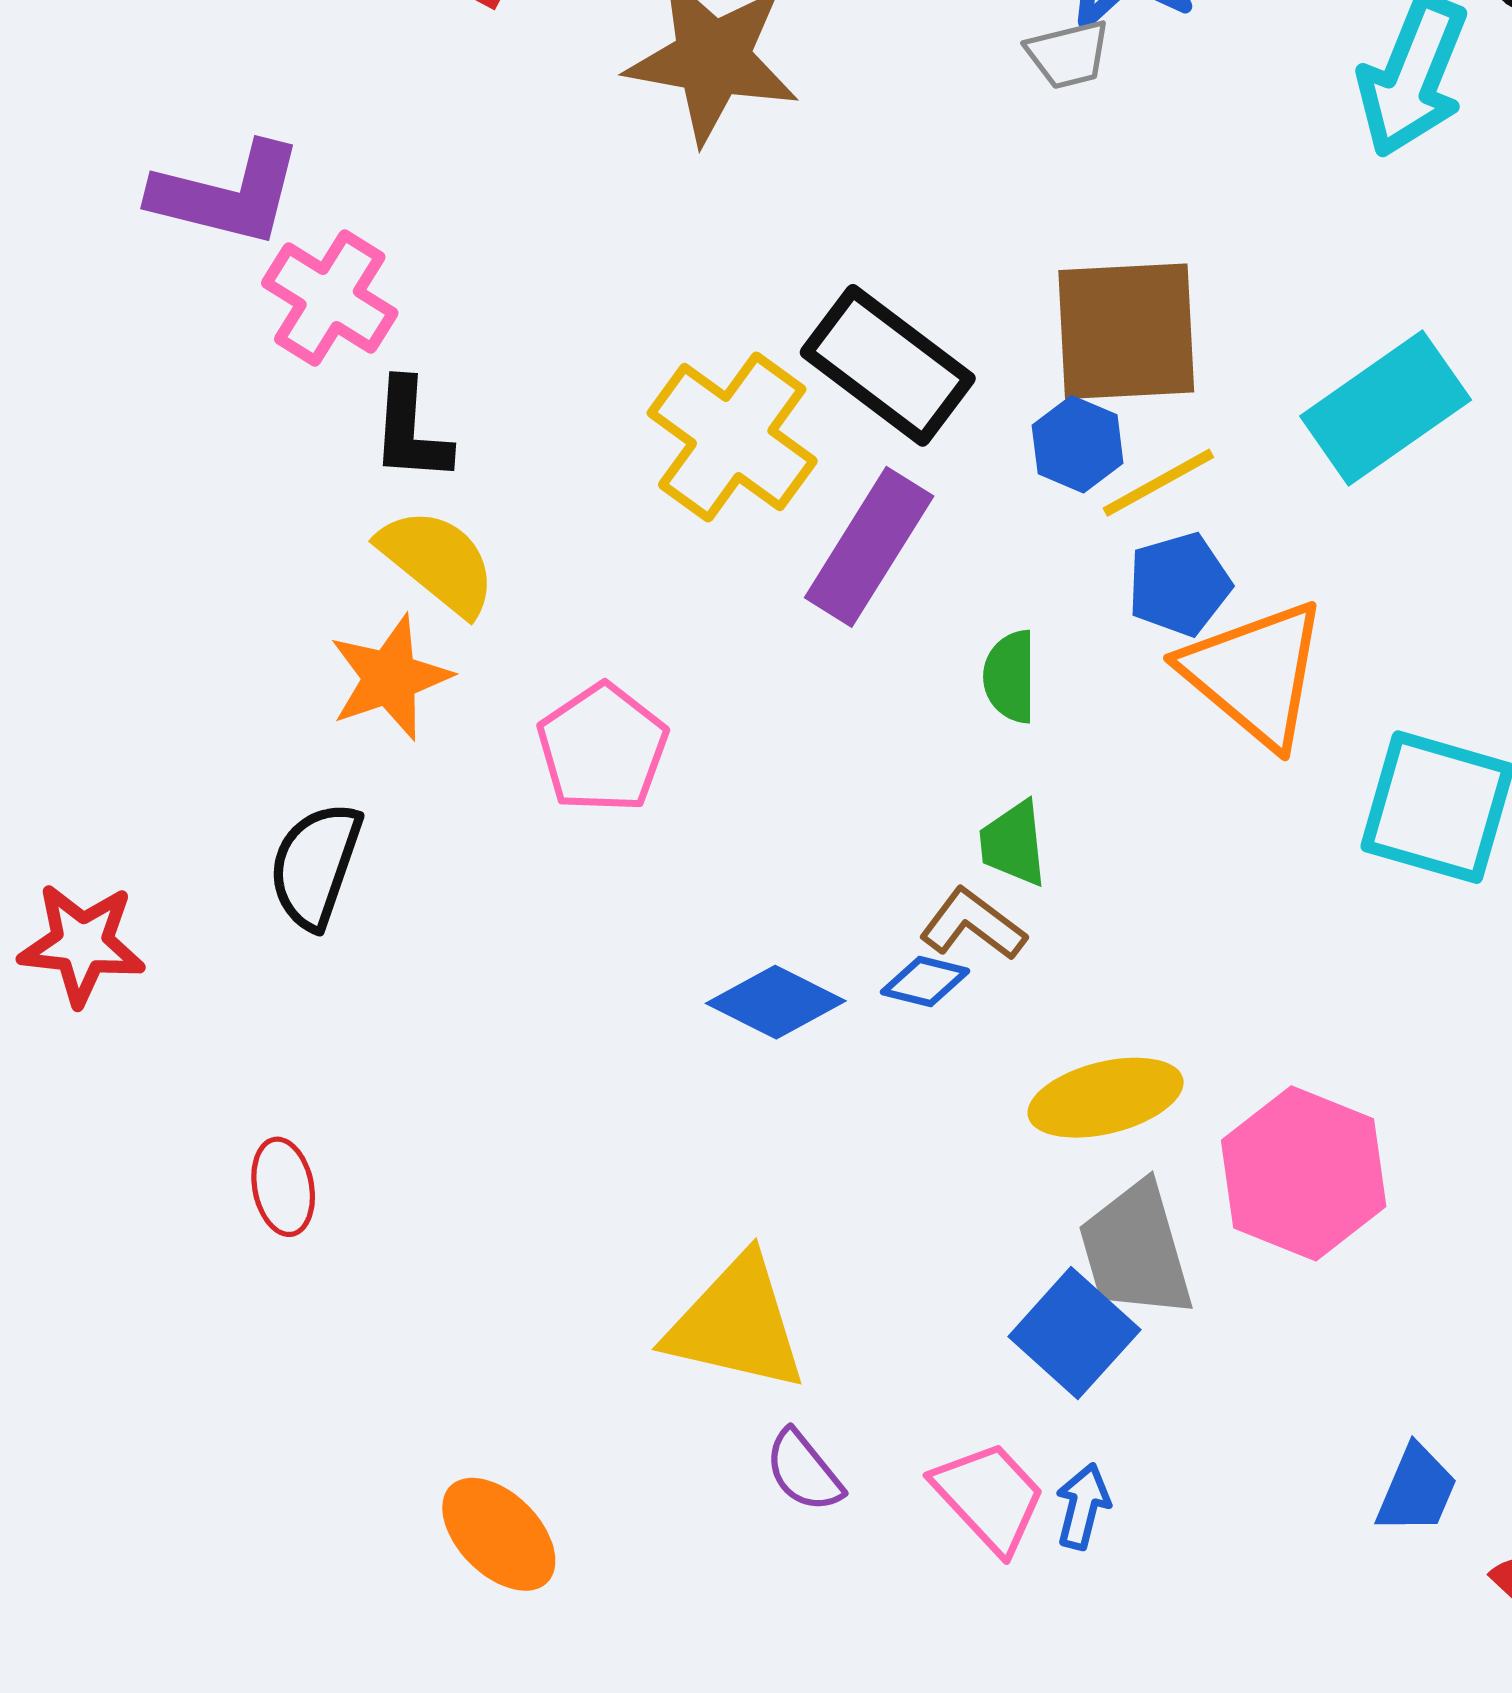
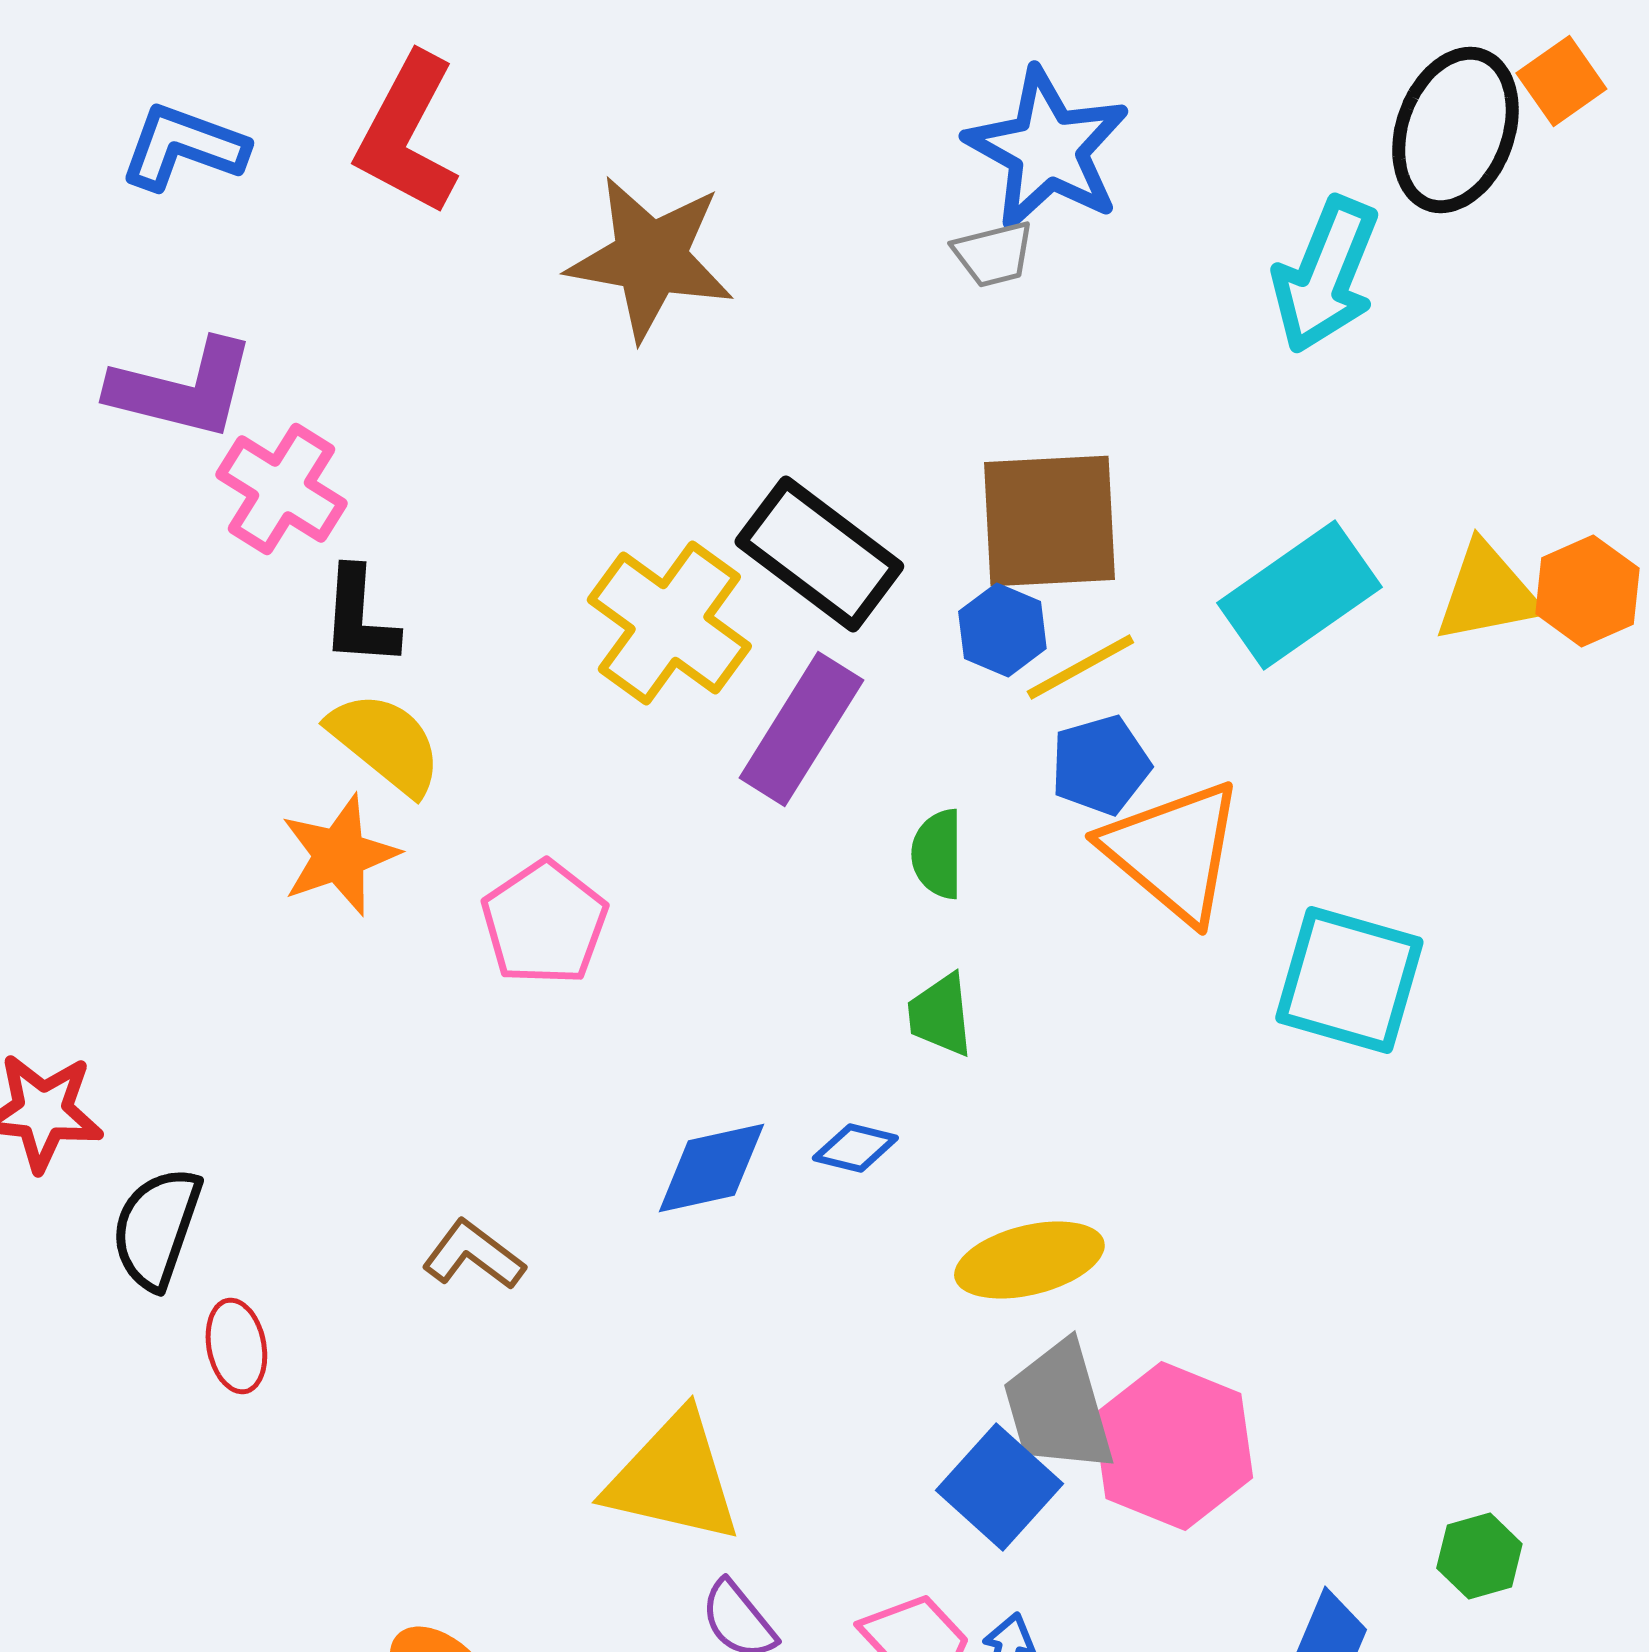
black semicircle: (315, 865) -> (156, 1228), moved
brown L-shape: (973, 924) -> (473, 1255), moved
blue diamond: (776, 1002) -> (711, 1168), turned -39
pink hexagon: (1304, 1173) -> (1173, 1446), moved

